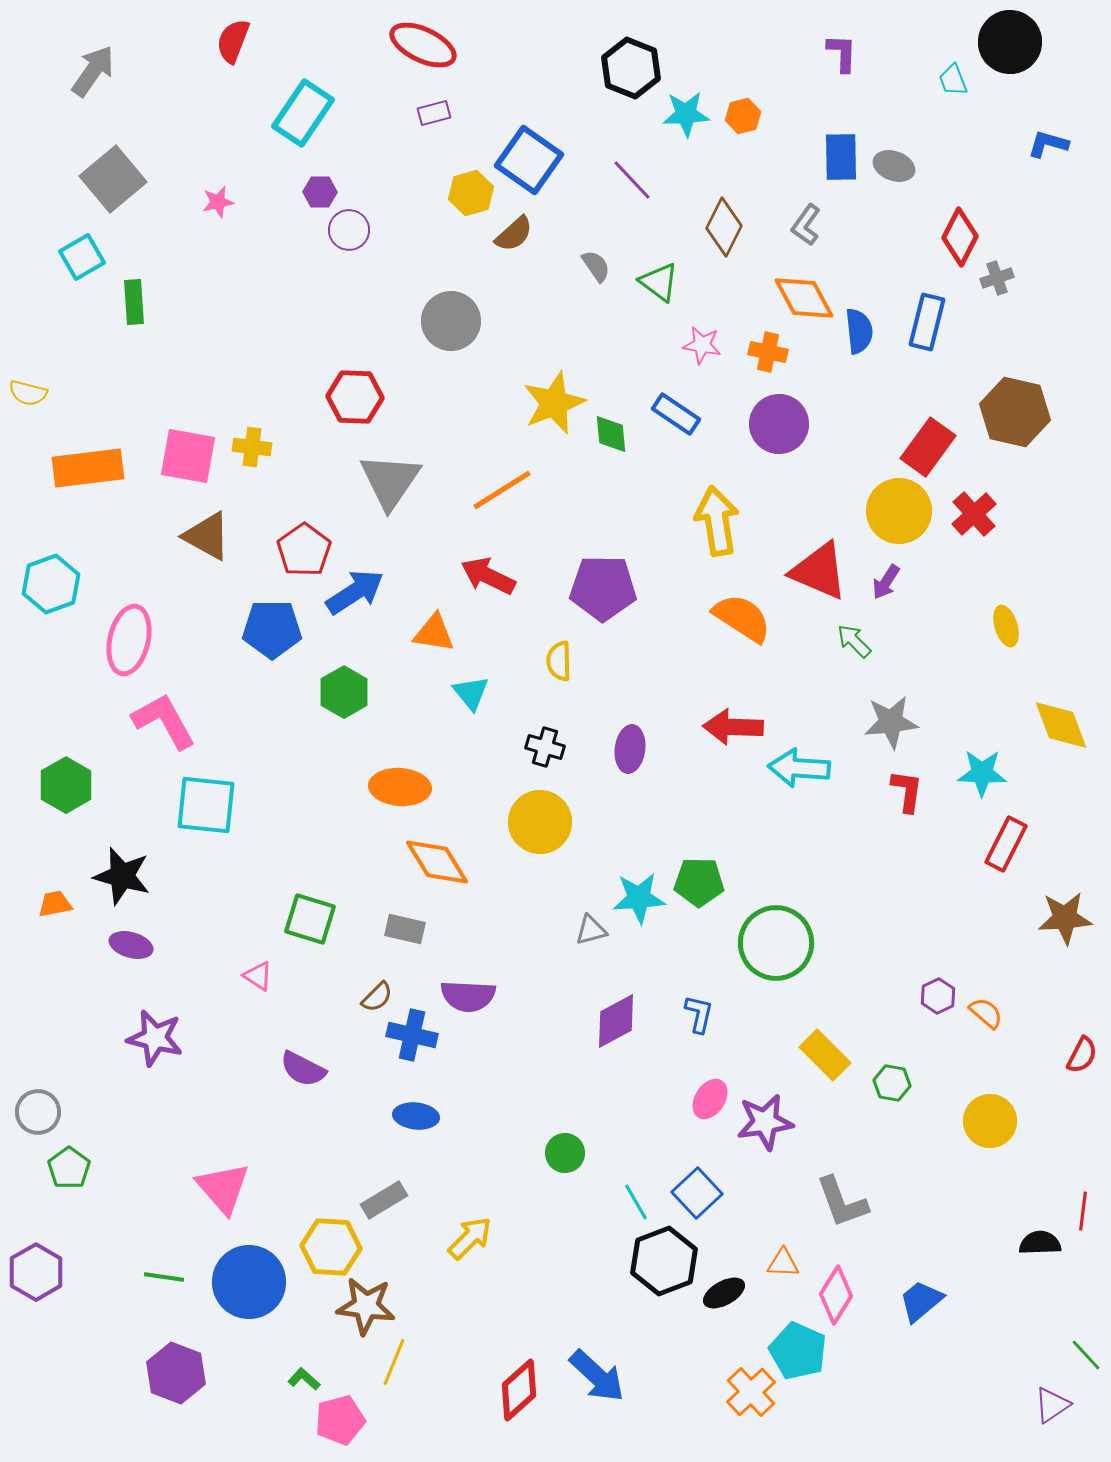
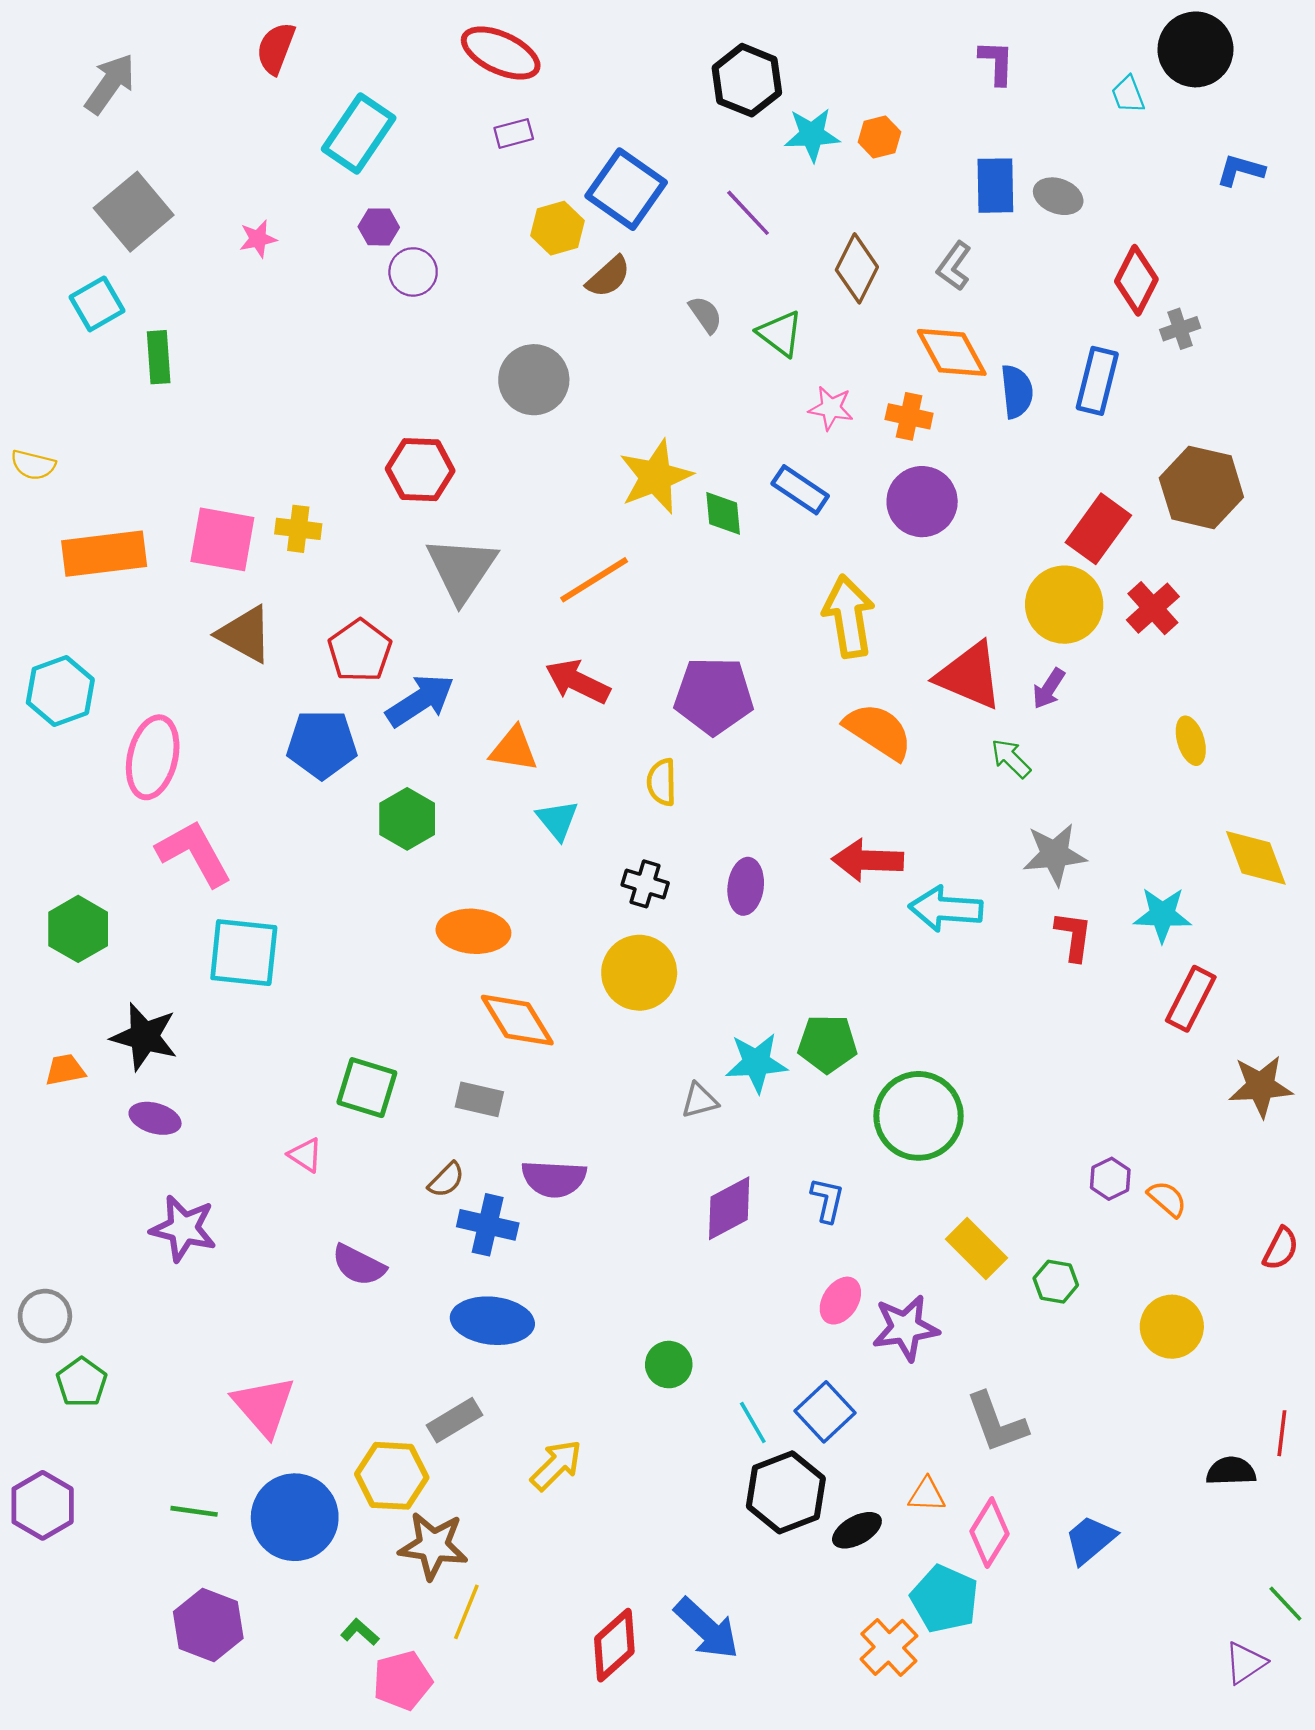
blue ellipse: (416, 1116) -> (492, 1321), size x1.5

